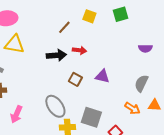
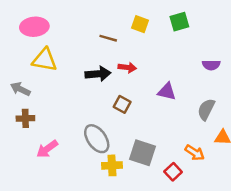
brown line: (64, 27) -> (108, 38), turned 64
purple triangle: (102, 76) -> (167, 92), moved
orange arrow: (132, 108) -> (195, 153), moved
pink arrow: (16, 114) -> (47, 149), turned 30

